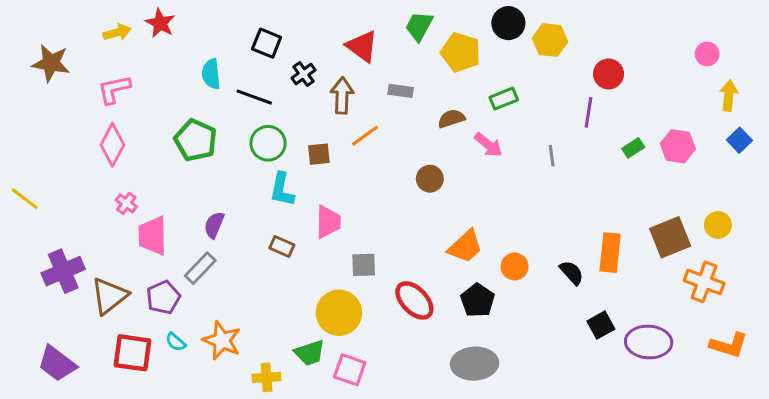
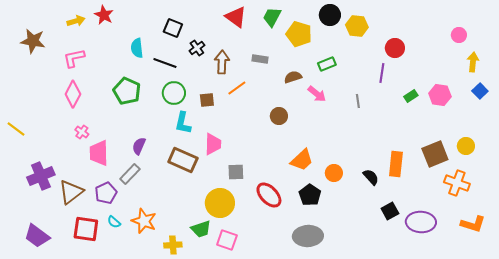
red triangle: (362, 46) -> (236, 17), moved
brown rectangle: (282, 246) -> (183, 160), size x1.8

